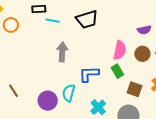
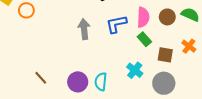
blue L-shape: (89, 74) -> (116, 24), moved
cyan semicircle: (69, 93) -> (101, 82), moved
cyan cross: (98, 107) -> (135, 70), moved

